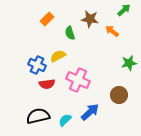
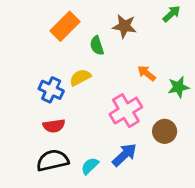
orange rectangle: (47, 19) -> (65, 26), size x1.5
orange arrow: (112, 31) -> (147, 73), moved
pink cross: (78, 80) -> (126, 111), moved, turned 35
red semicircle: (47, 84) -> (54, 126), moved

